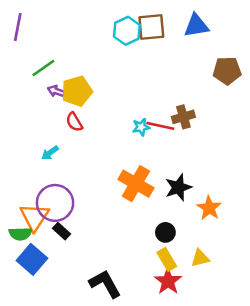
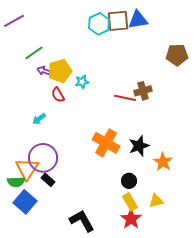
blue triangle: (196, 26) -> (138, 20), moved
purple line: (18, 27) -> (14, 21), turned 50
cyan star: (141, 127) -> (82, 82), moved

